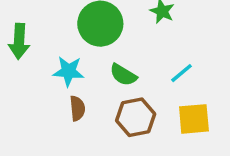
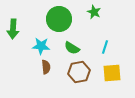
cyan line: (182, 73) -> (105, 47), turned -32

